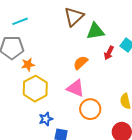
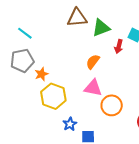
brown triangle: (74, 17) -> (77, 18), turned 50
cyan line: (20, 21) -> (25, 33), turned 70

